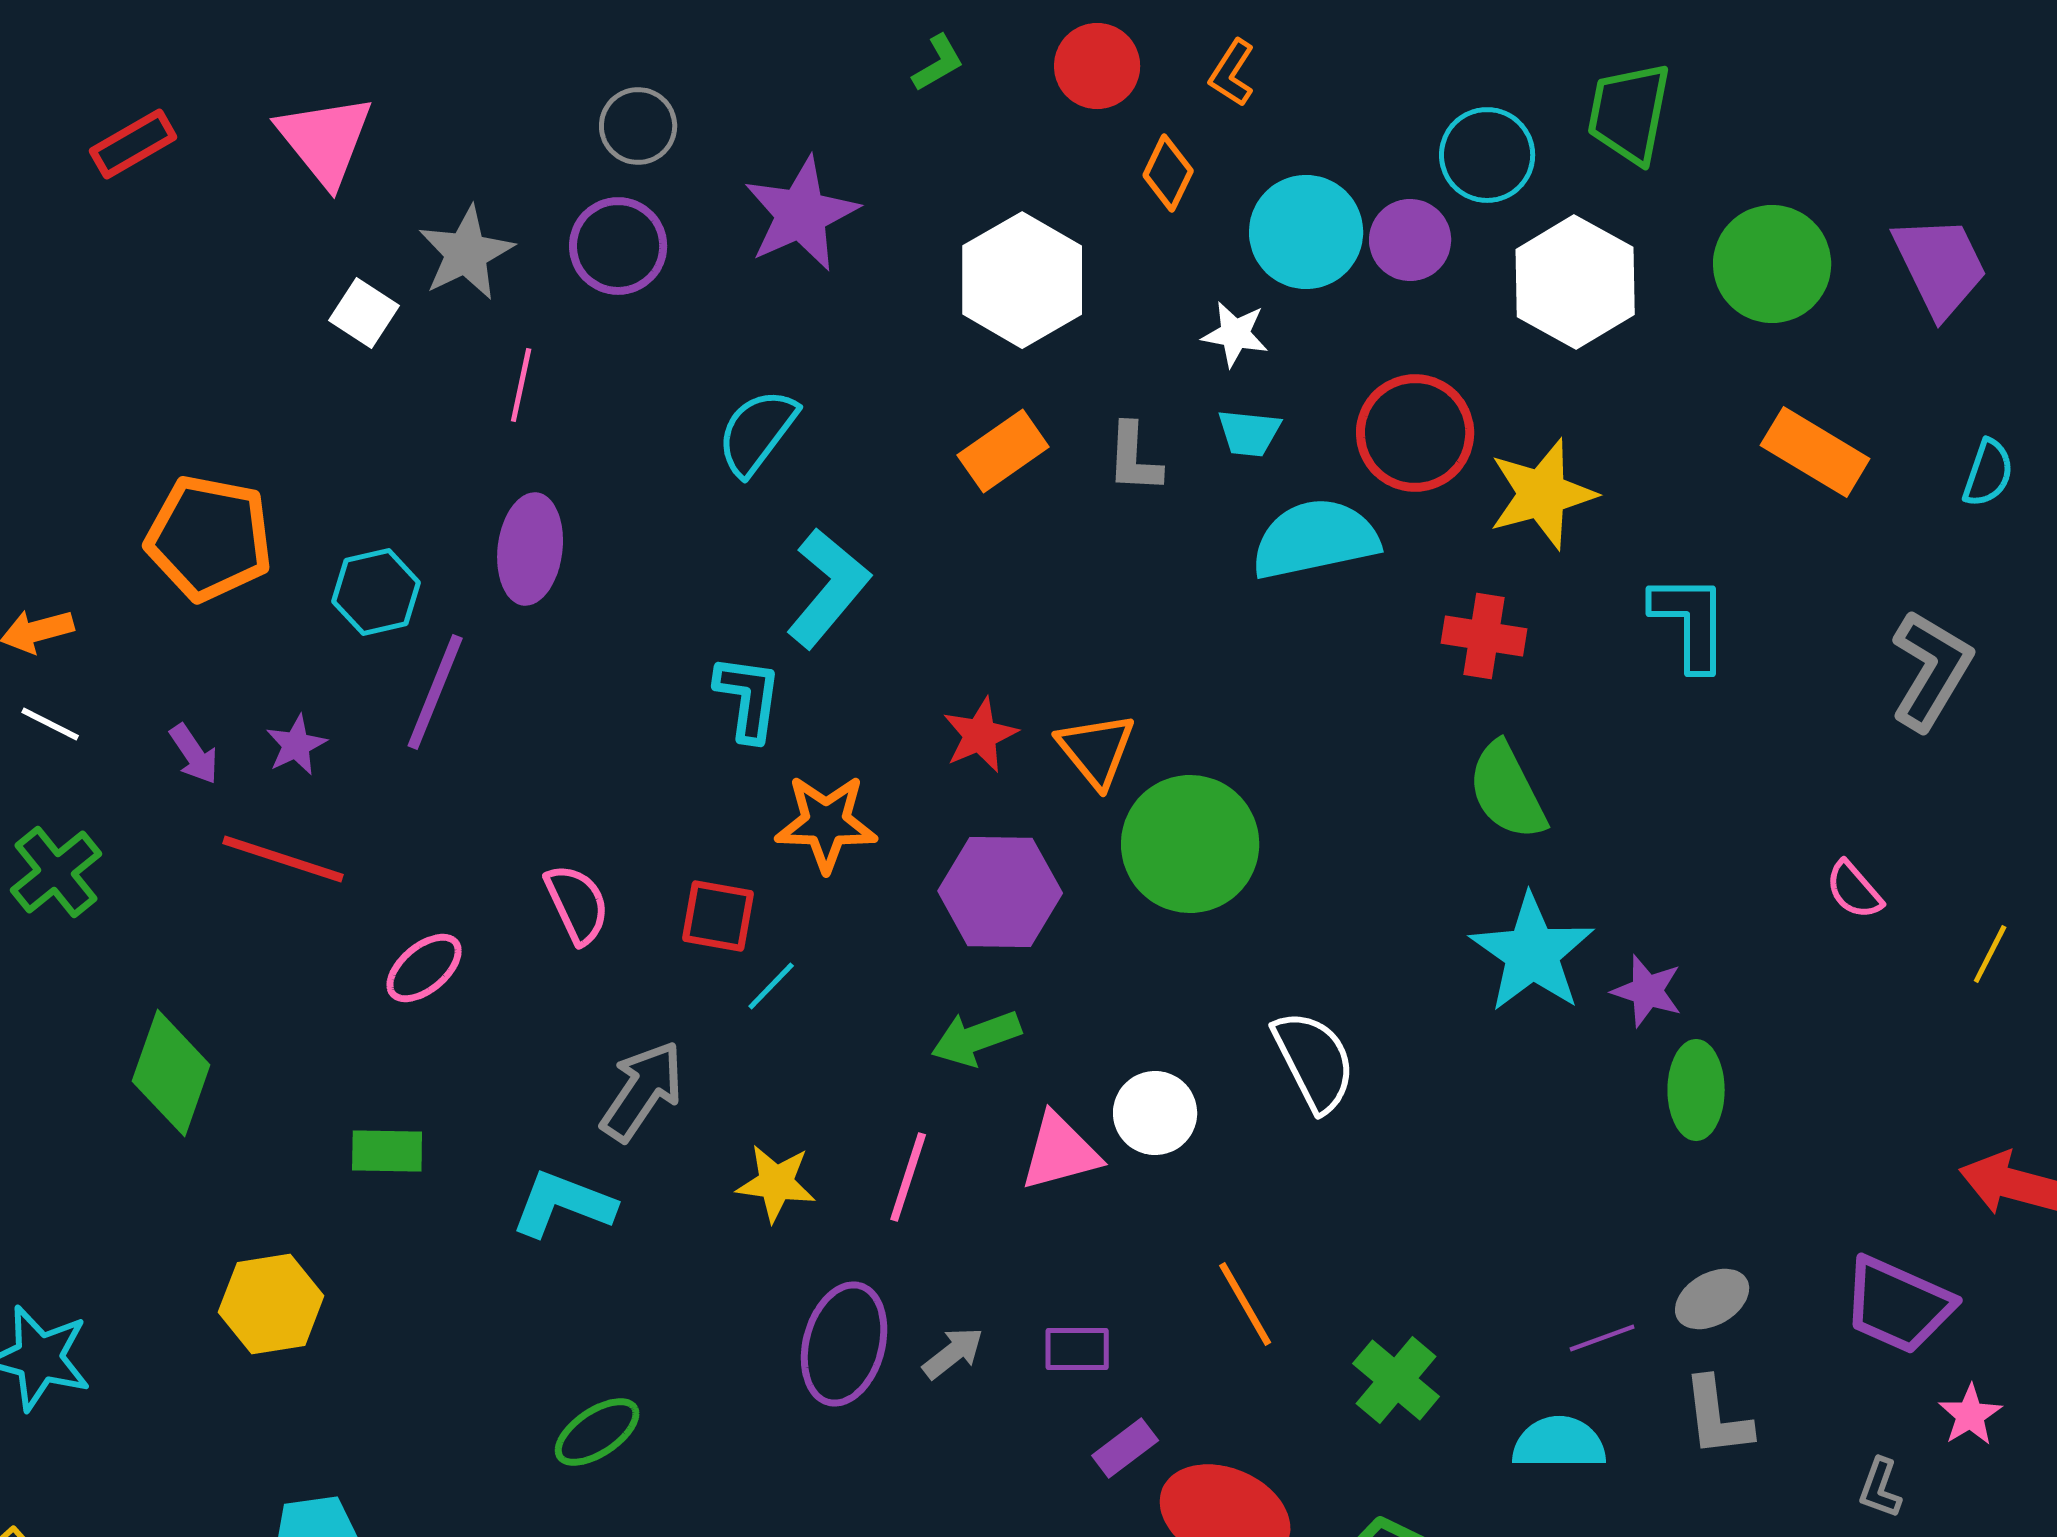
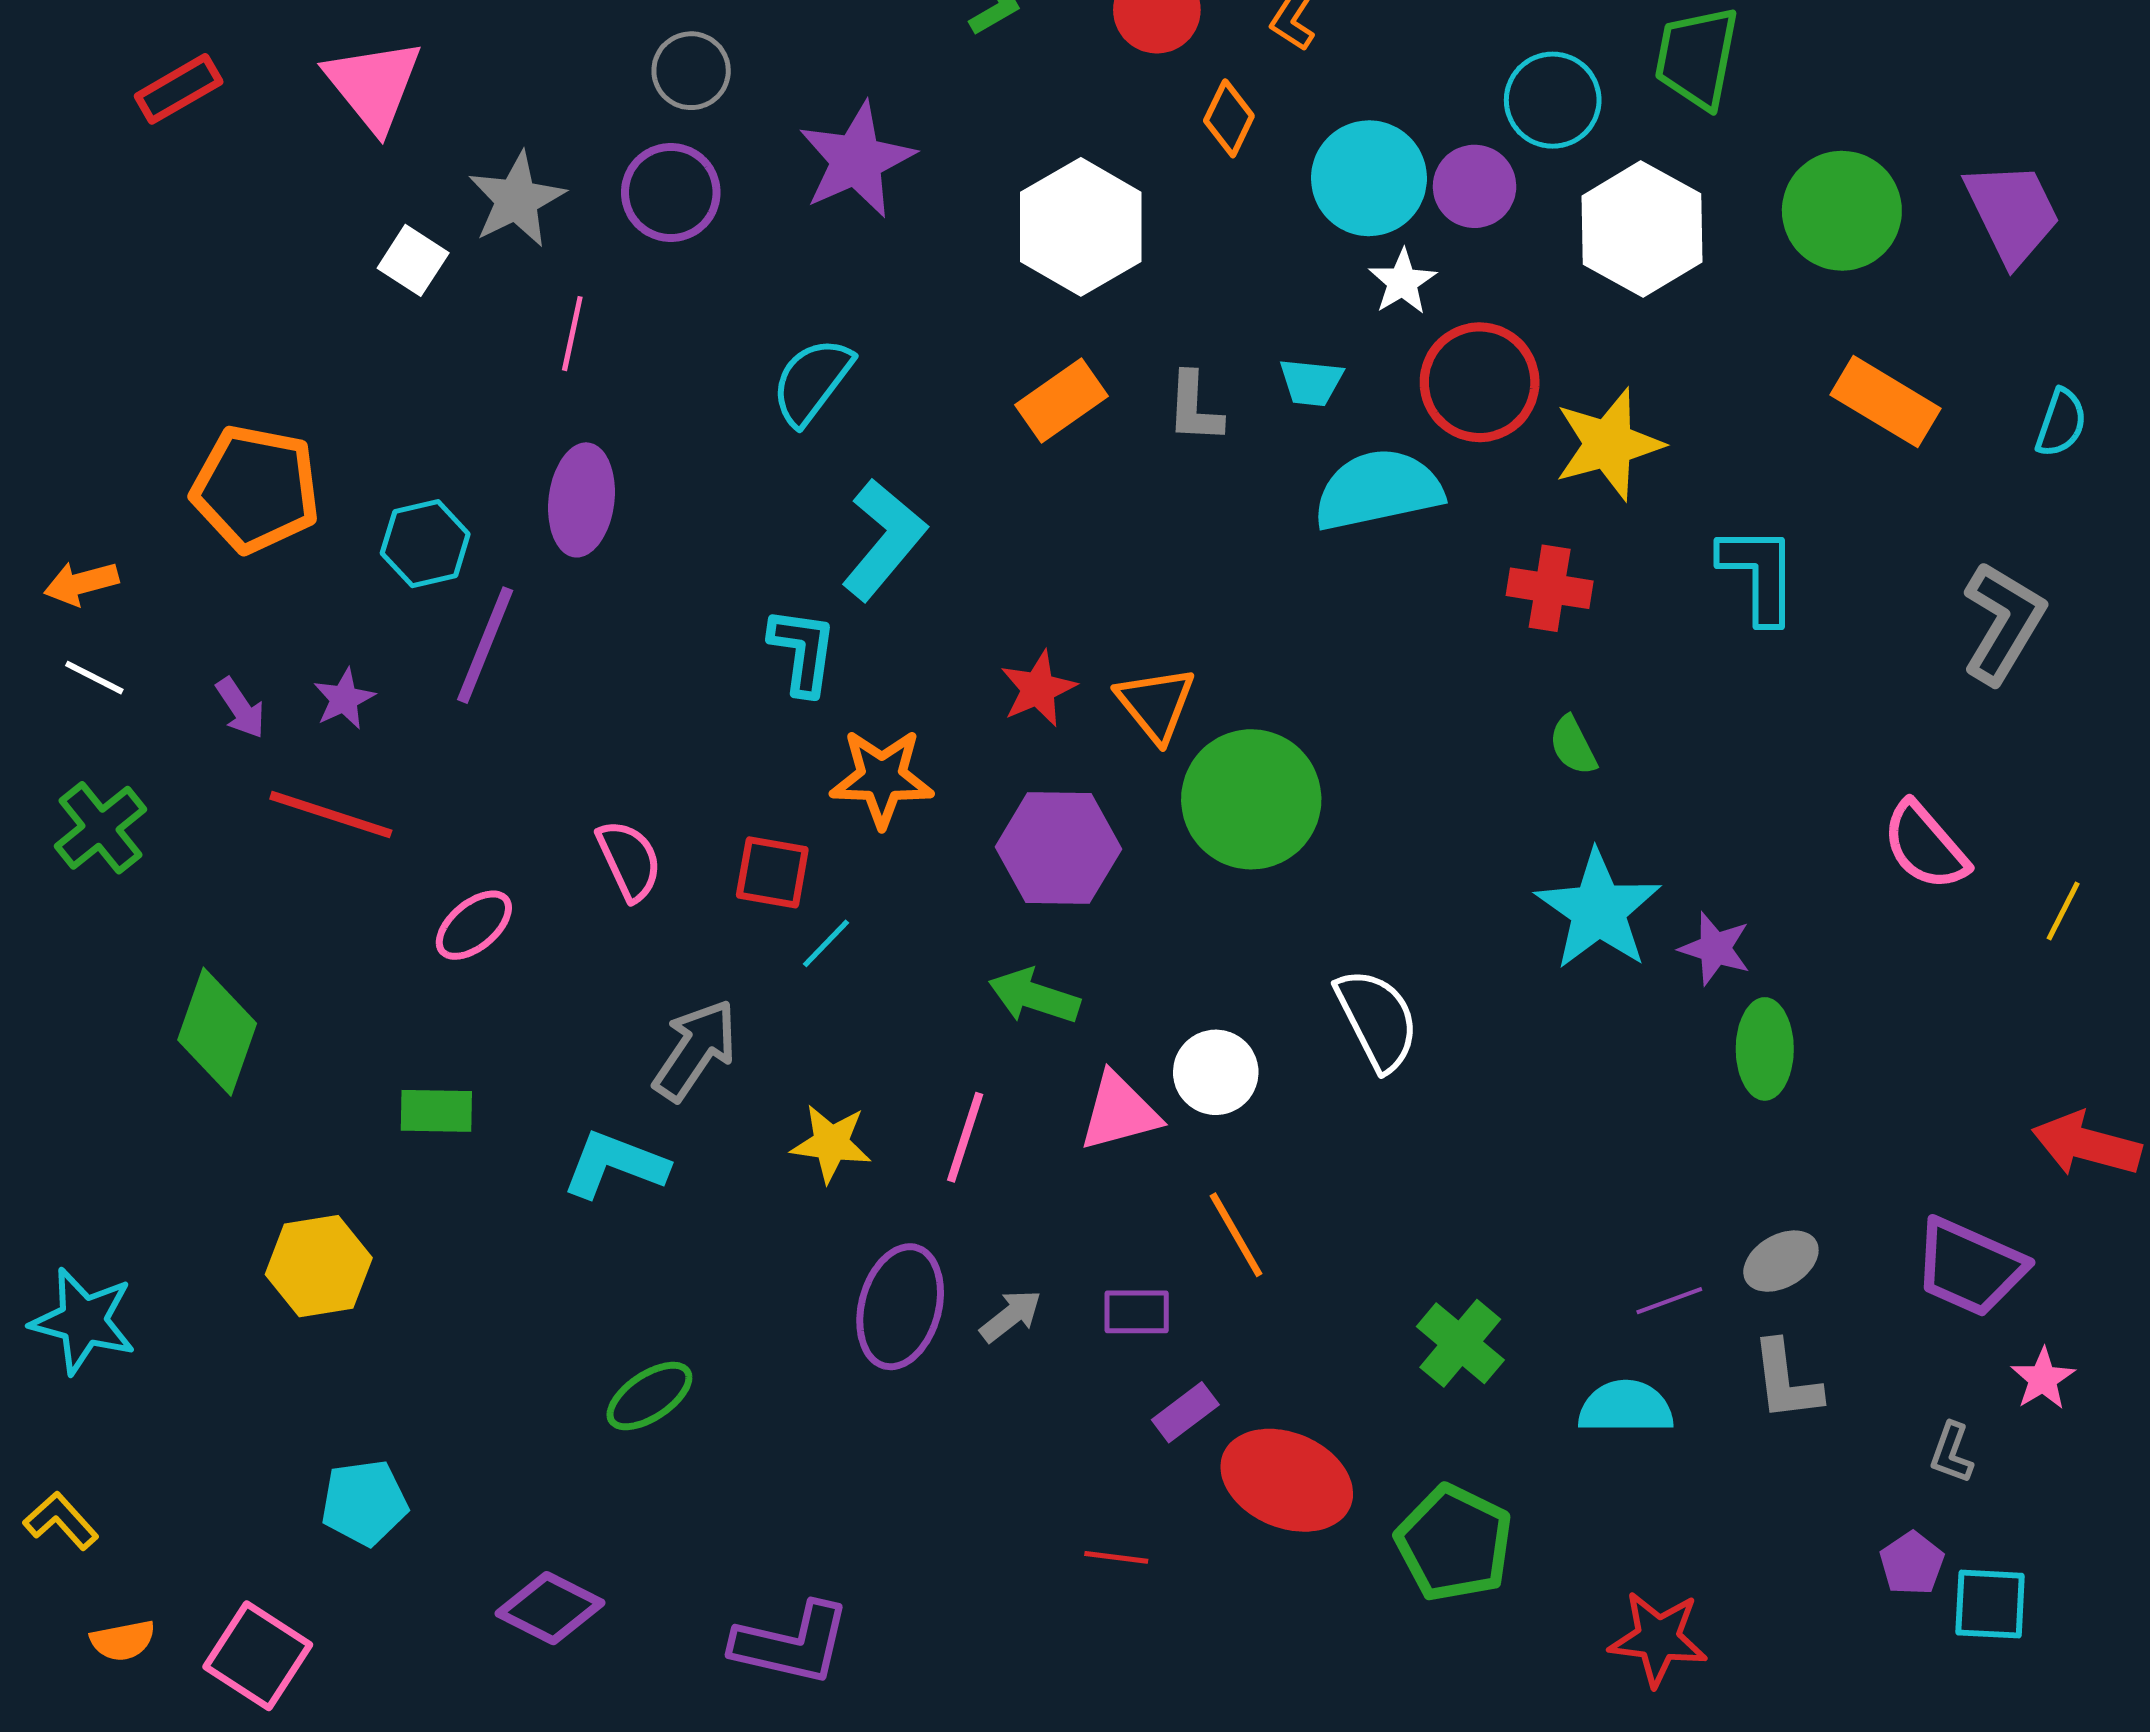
white star: (1235, 334) -> (1402, 282), moved, turned 30
green semicircle: (1507, 791) -> (1573, 746), size x0.6
pink semicircle: (1854, 890) -> (1925, 846), size x1.5
green arrow: (976, 1038) -> (1034, 996), turned 38
orange line: (1245, 1304) -> (1236, 1235), moved

